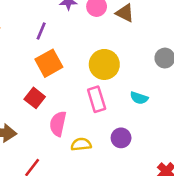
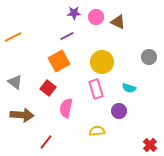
purple line: (41, 31) -> (67, 36), moved, turned 40
purple circle: (121, 138) -> (119, 111), moved
yellow semicircle: (81, 144) -> (97, 131), moved

